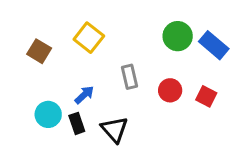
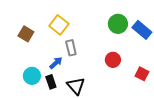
gray rectangle: (129, 77) -> (71, 48), moved
red square: (206, 96) -> (142, 74), moved

